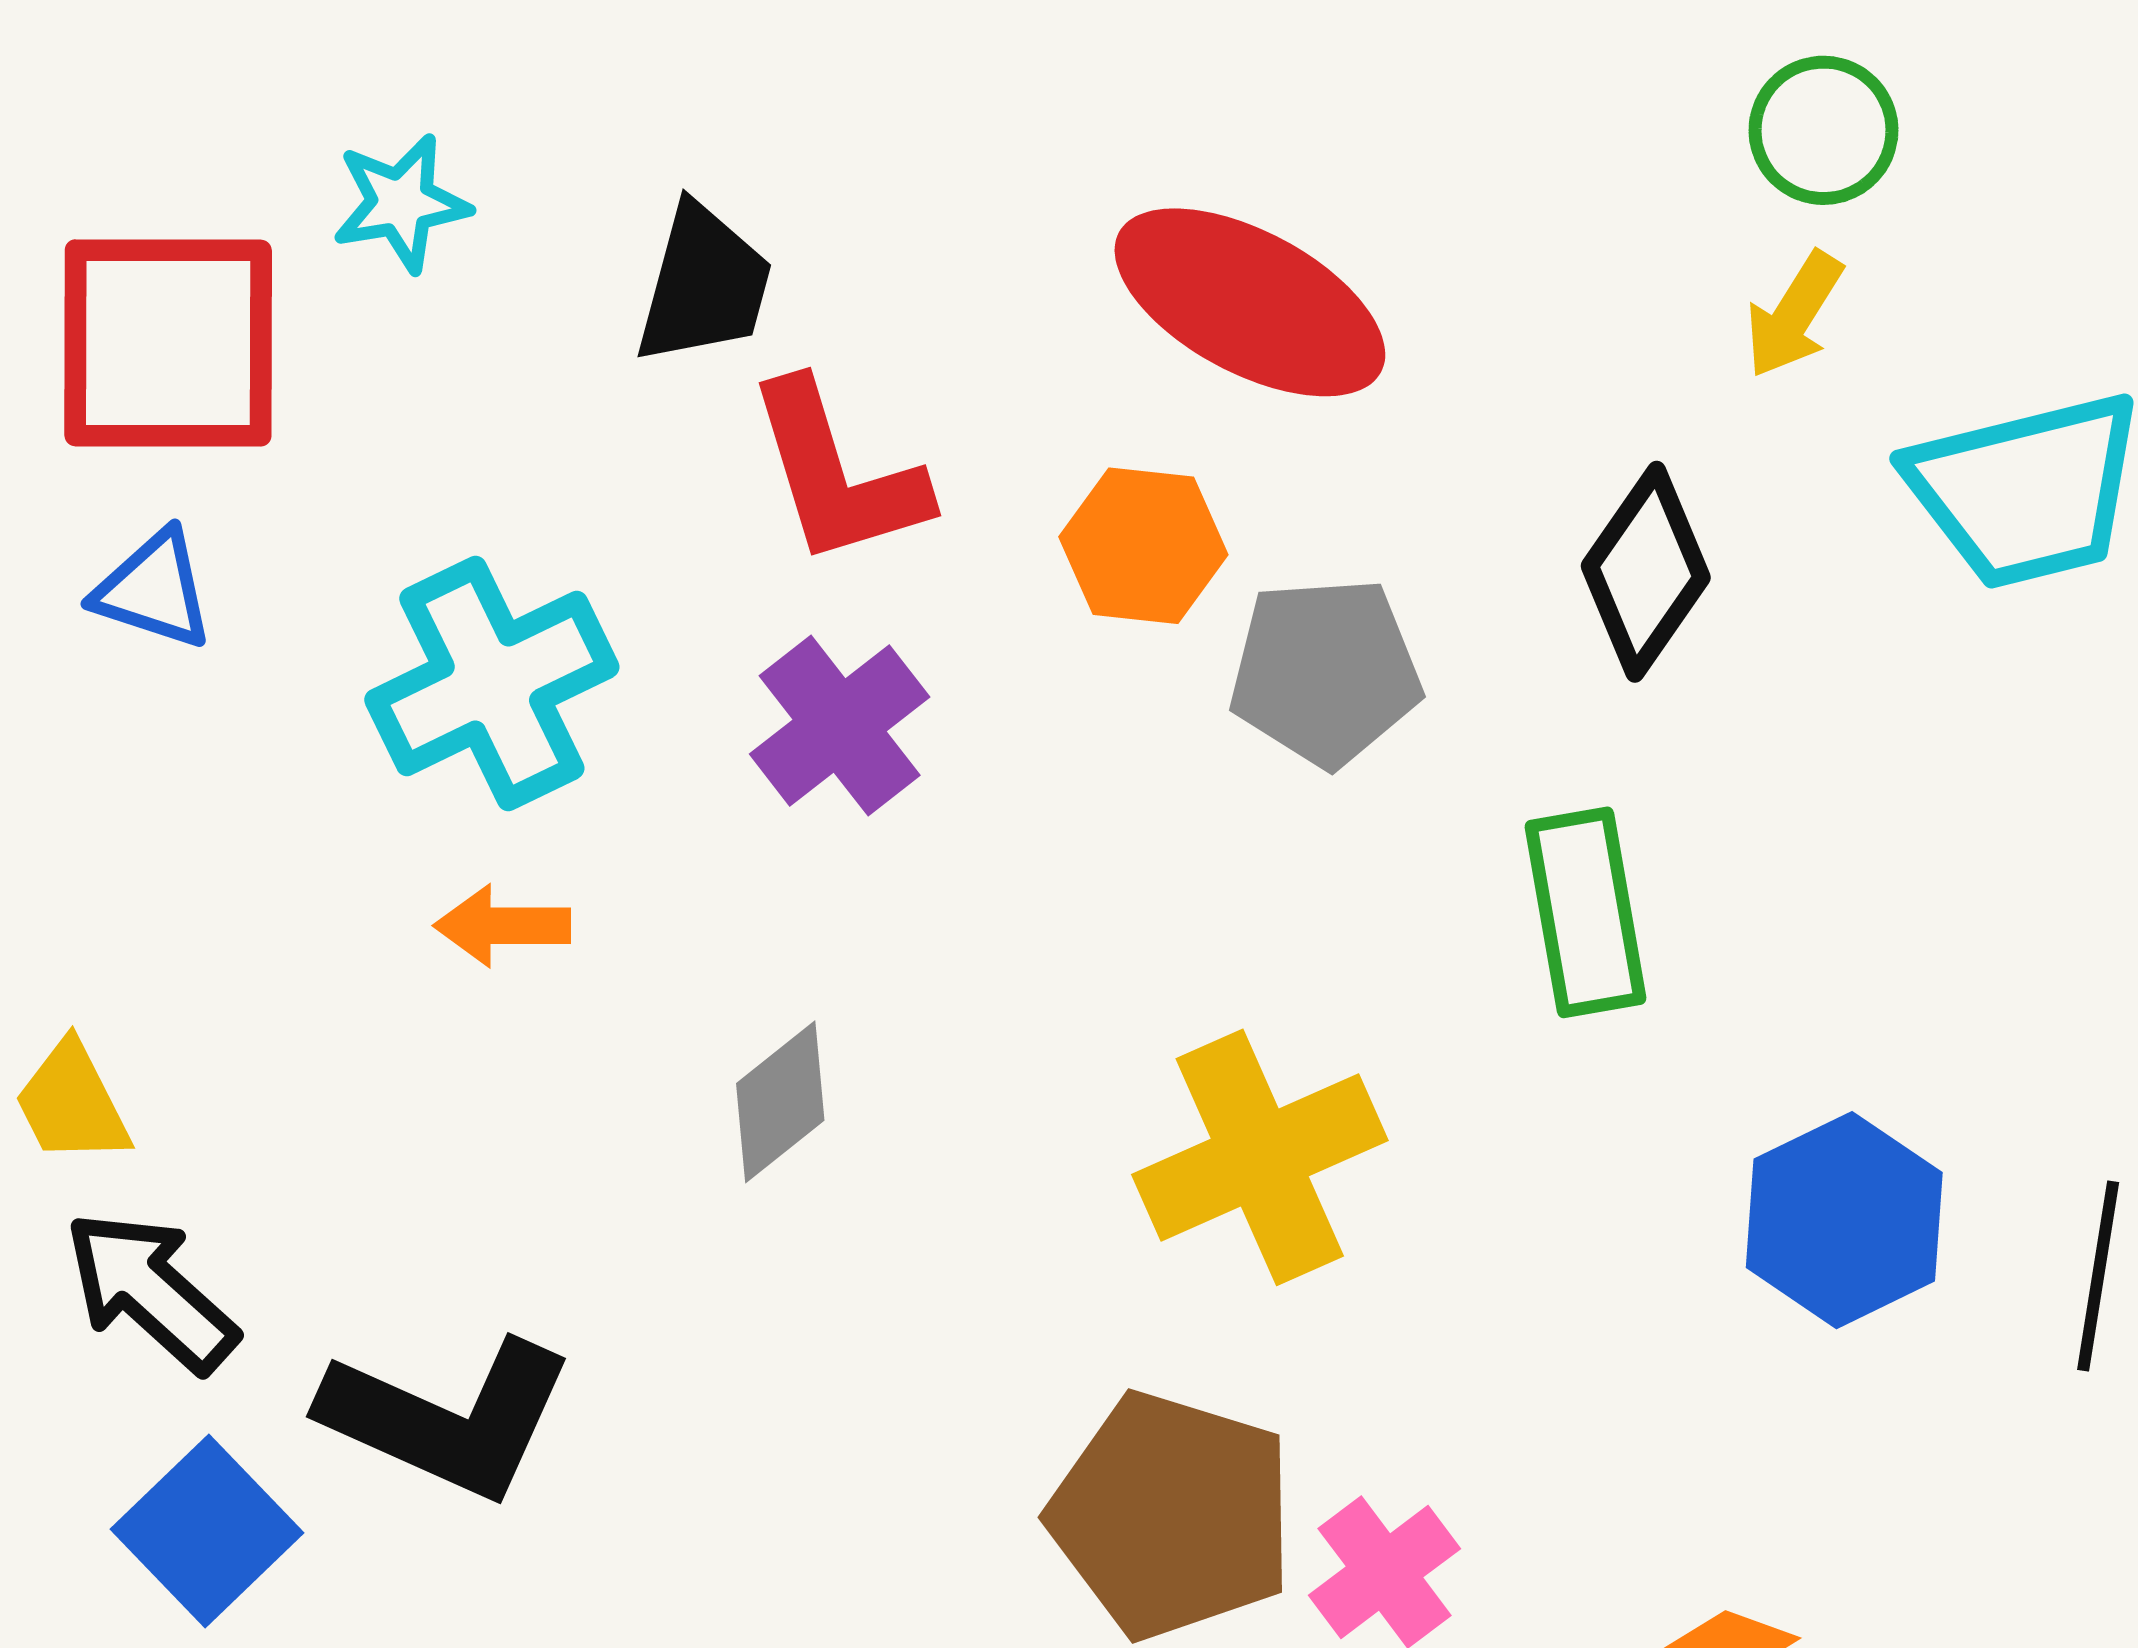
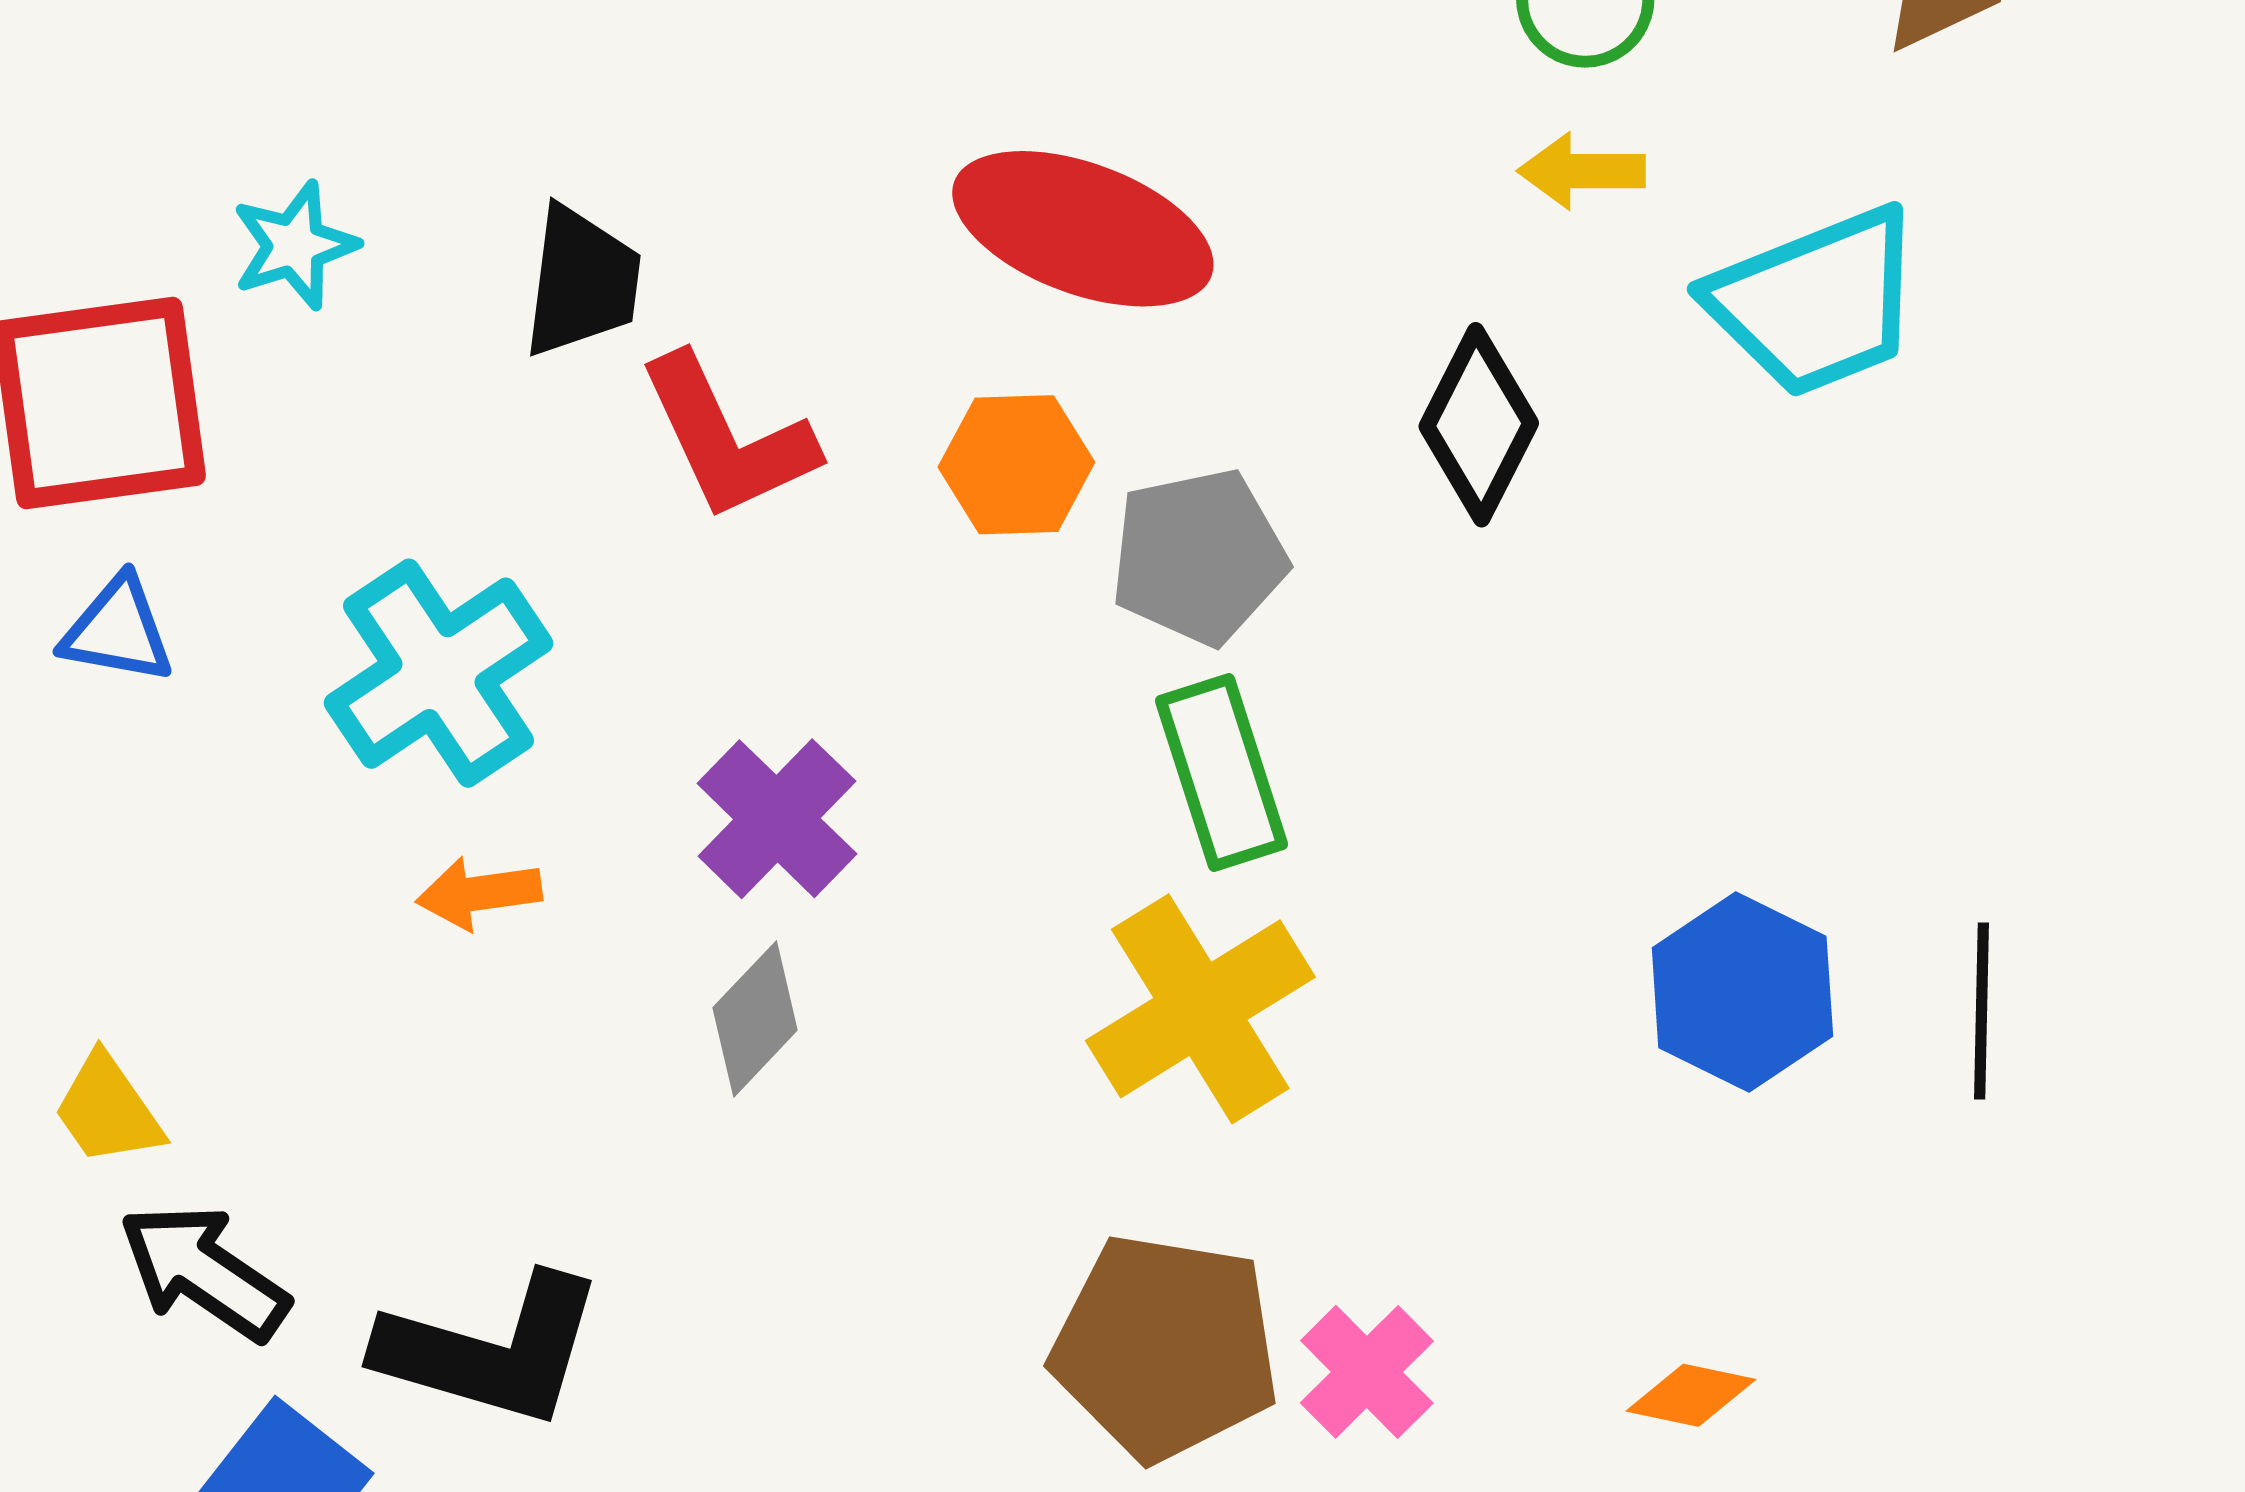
yellow arrow: (1794, 315) -> (1582, 171), turned 66
purple cross: (840, 726) -> (777, 819), moved
green rectangle: (1585, 912) -> (1222, 773), moved

